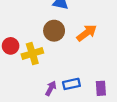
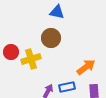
orange arrow: (87, 33) -> (86, 67), moved

